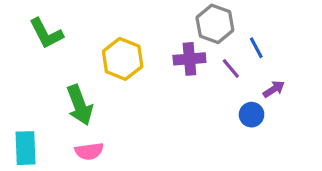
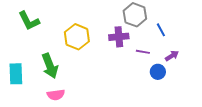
purple line: (231, 68) -> (143, 52), moved, turned -40
cyan rectangle: (25, 148) -> (16, 74), moved

